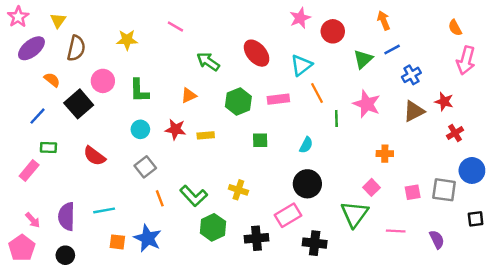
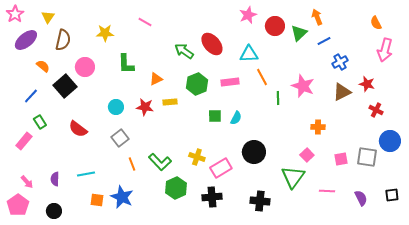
green triangle: (363, 59) -> (299, 33), moved
green arrow: (208, 62) -> (184, 51), moved
cyan triangle: (301, 65) -> (249, 54), turned 36
green L-shape: (139, 91) -> (126, 64), moved
red cross: (455, 133) -> (376, 110), turned -32
yellow rectangle: (206, 135) -> (170, 102), moved
cyan semicircle: (306, 145) -> (236, 118), moved
green rectangle: (48, 147) -> (40, 122), turned 56
pink rectangle: (288, 215) -> (221, 168), moved
purple semicircle: (67, 216) -> (55, 179), size x0.6
black square: (476, 219) -> (392, 195), moved

